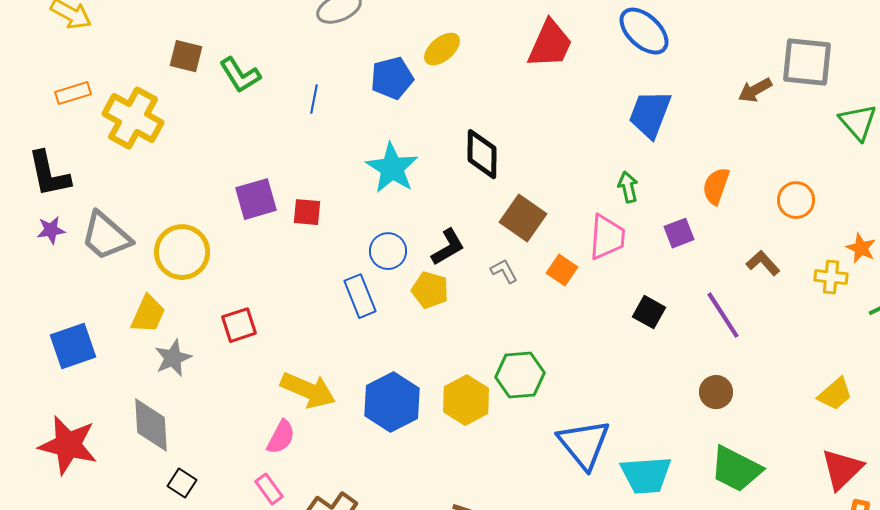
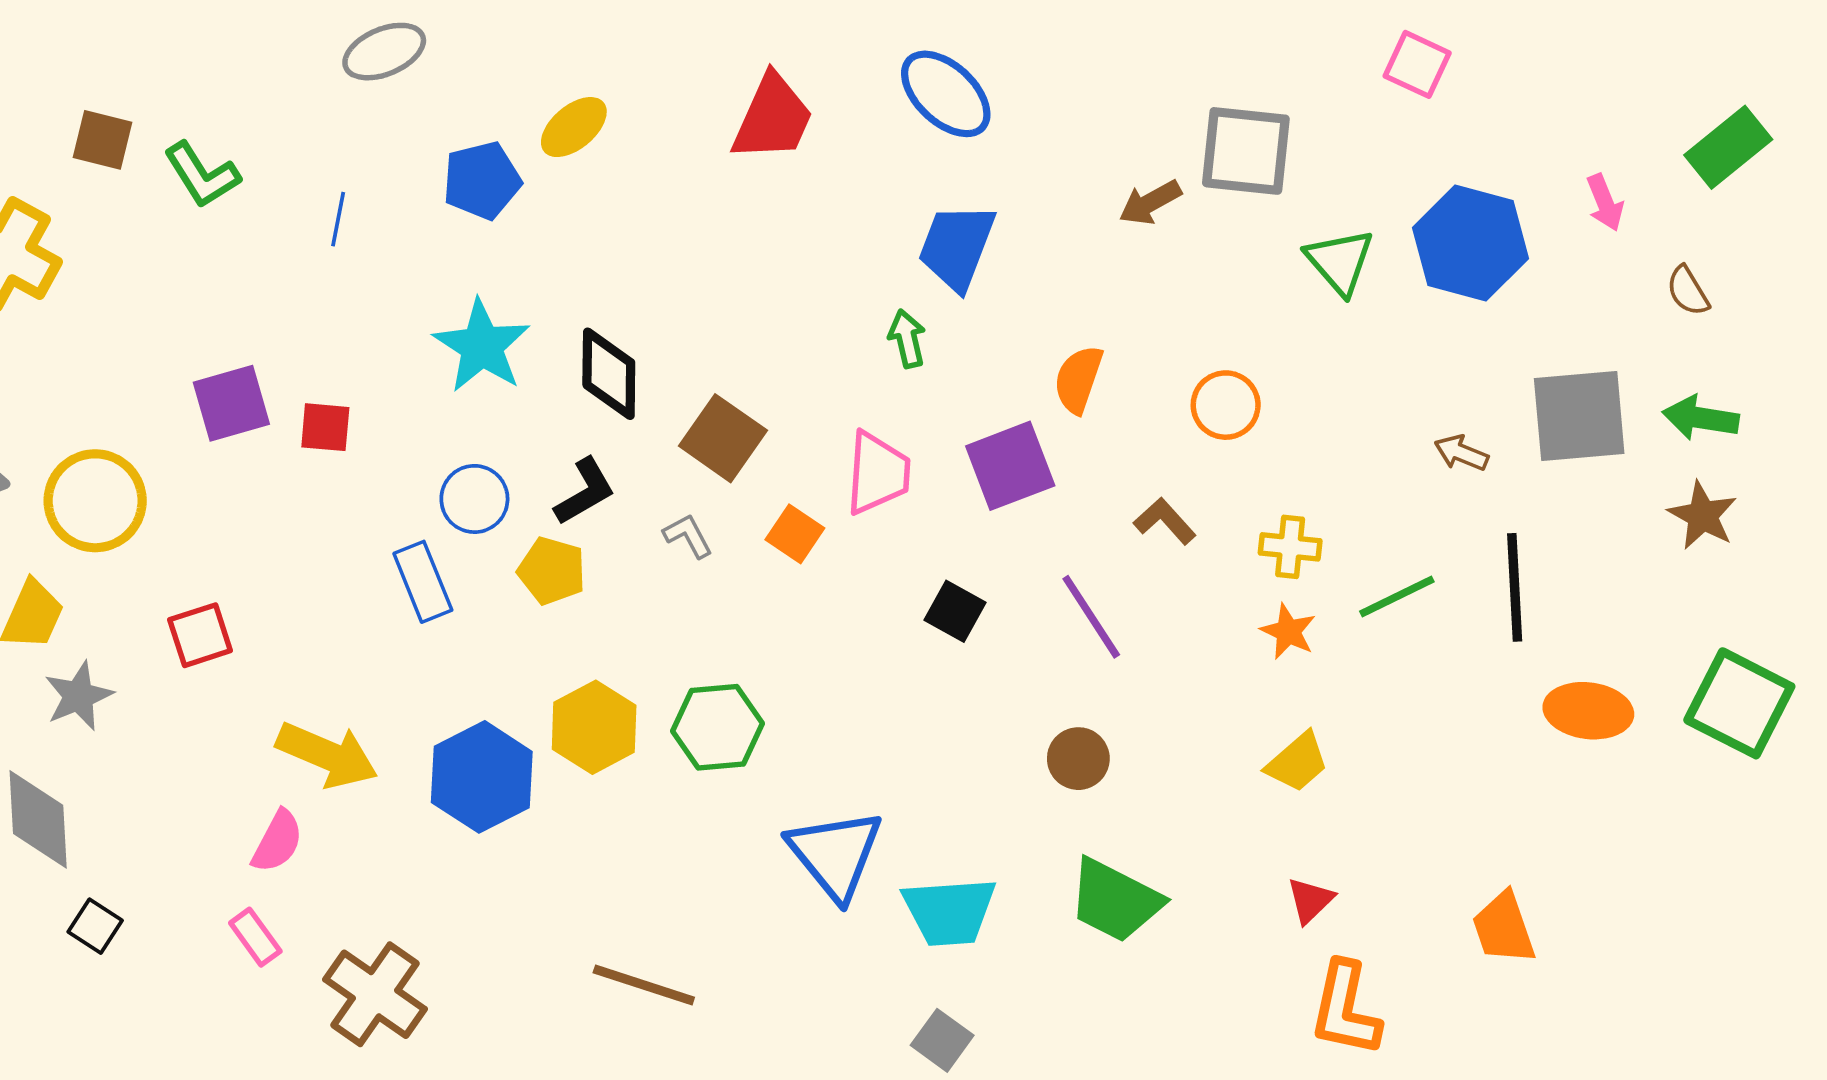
black diamond: (482, 154) -> (609, 374), moved
green arrow: (628, 187) -> (907, 339), moved
purple square: (679, 233) -> (1010, 466), size x1.6
orange star: (861, 248) -> (1288, 632), moved
yellow hexagon: (466, 400) -> (594, 727), moved
red triangle: (842, 469) -> (1310, 900), size x0.6

